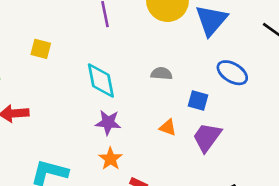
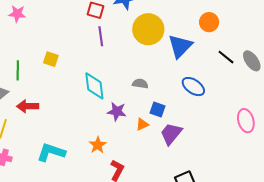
blue square: (198, 101) -> (158, 109), moved
purple star: (108, 122) -> (117, 111), moved
orange triangle: (168, 127) -> (142, 124), turned -48

